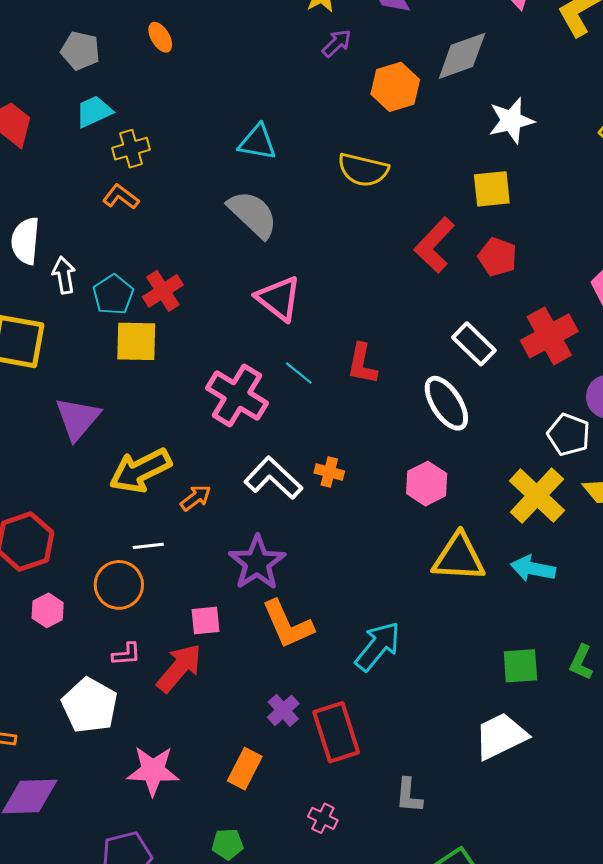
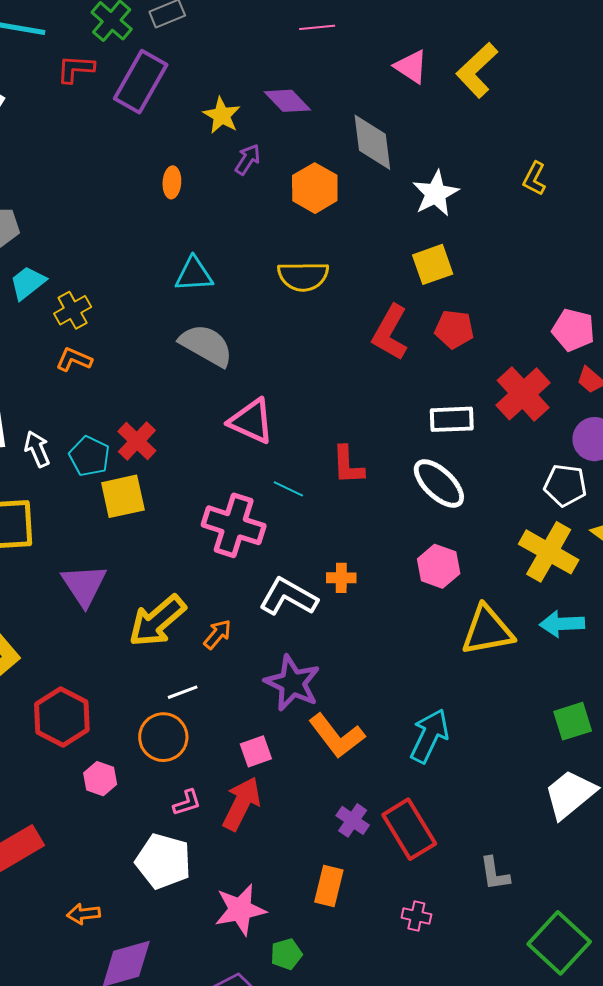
orange ellipse: (160, 37) -> (172, 182), moved, turned 48
gray diamond: (462, 56) -> (372, 142), turned -64
white rectangle: (474, 344) -> (452, 419), turned -33
green pentagon: (227, 844) -> (286, 954), moved

